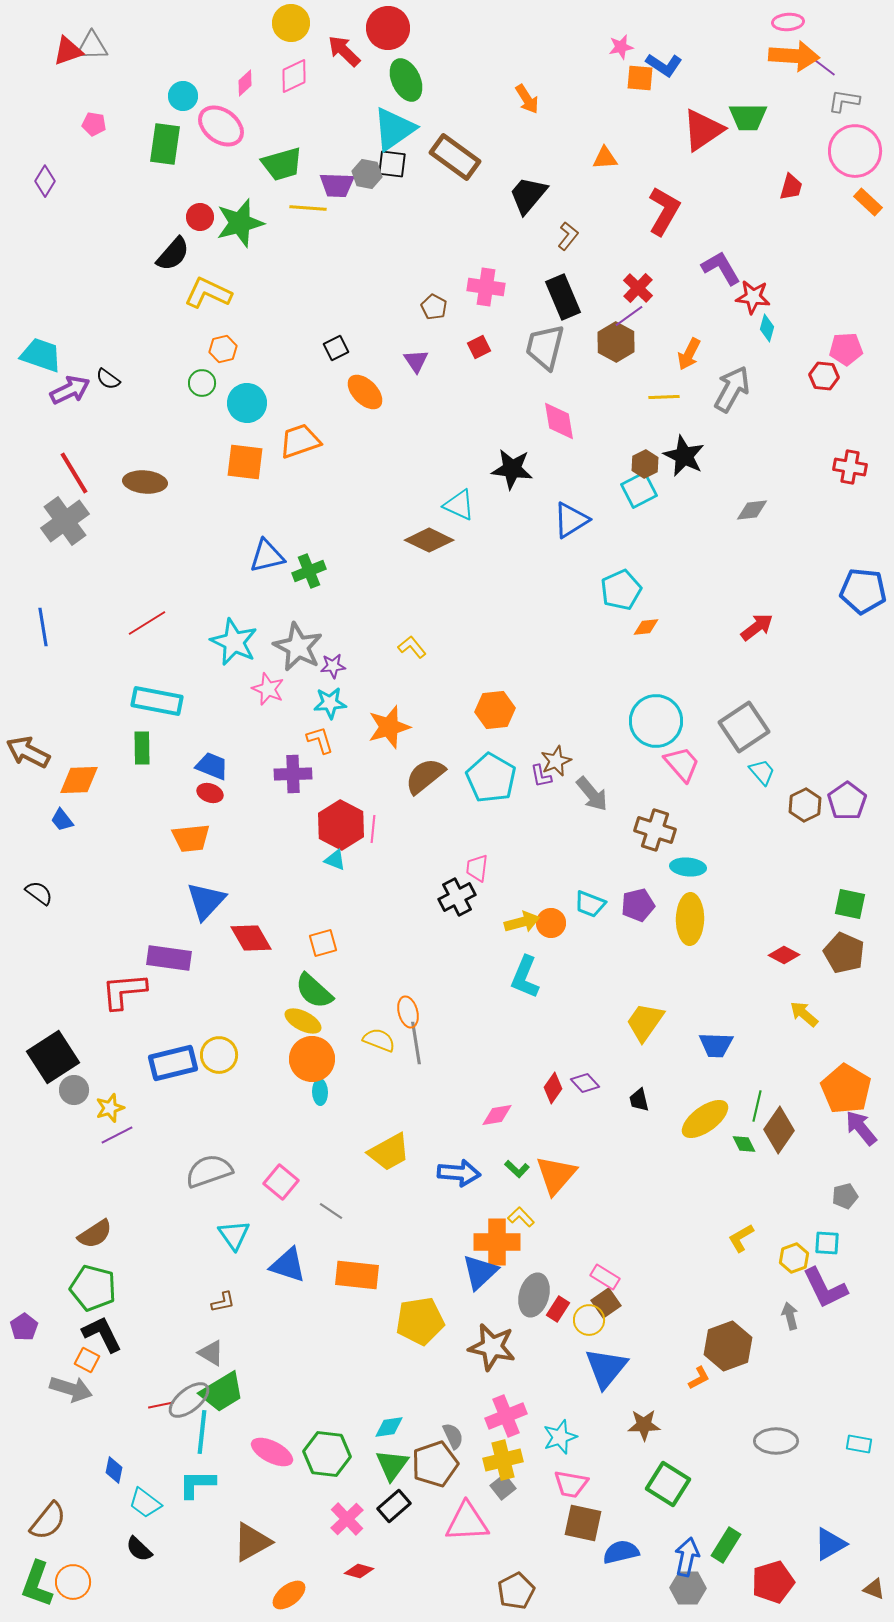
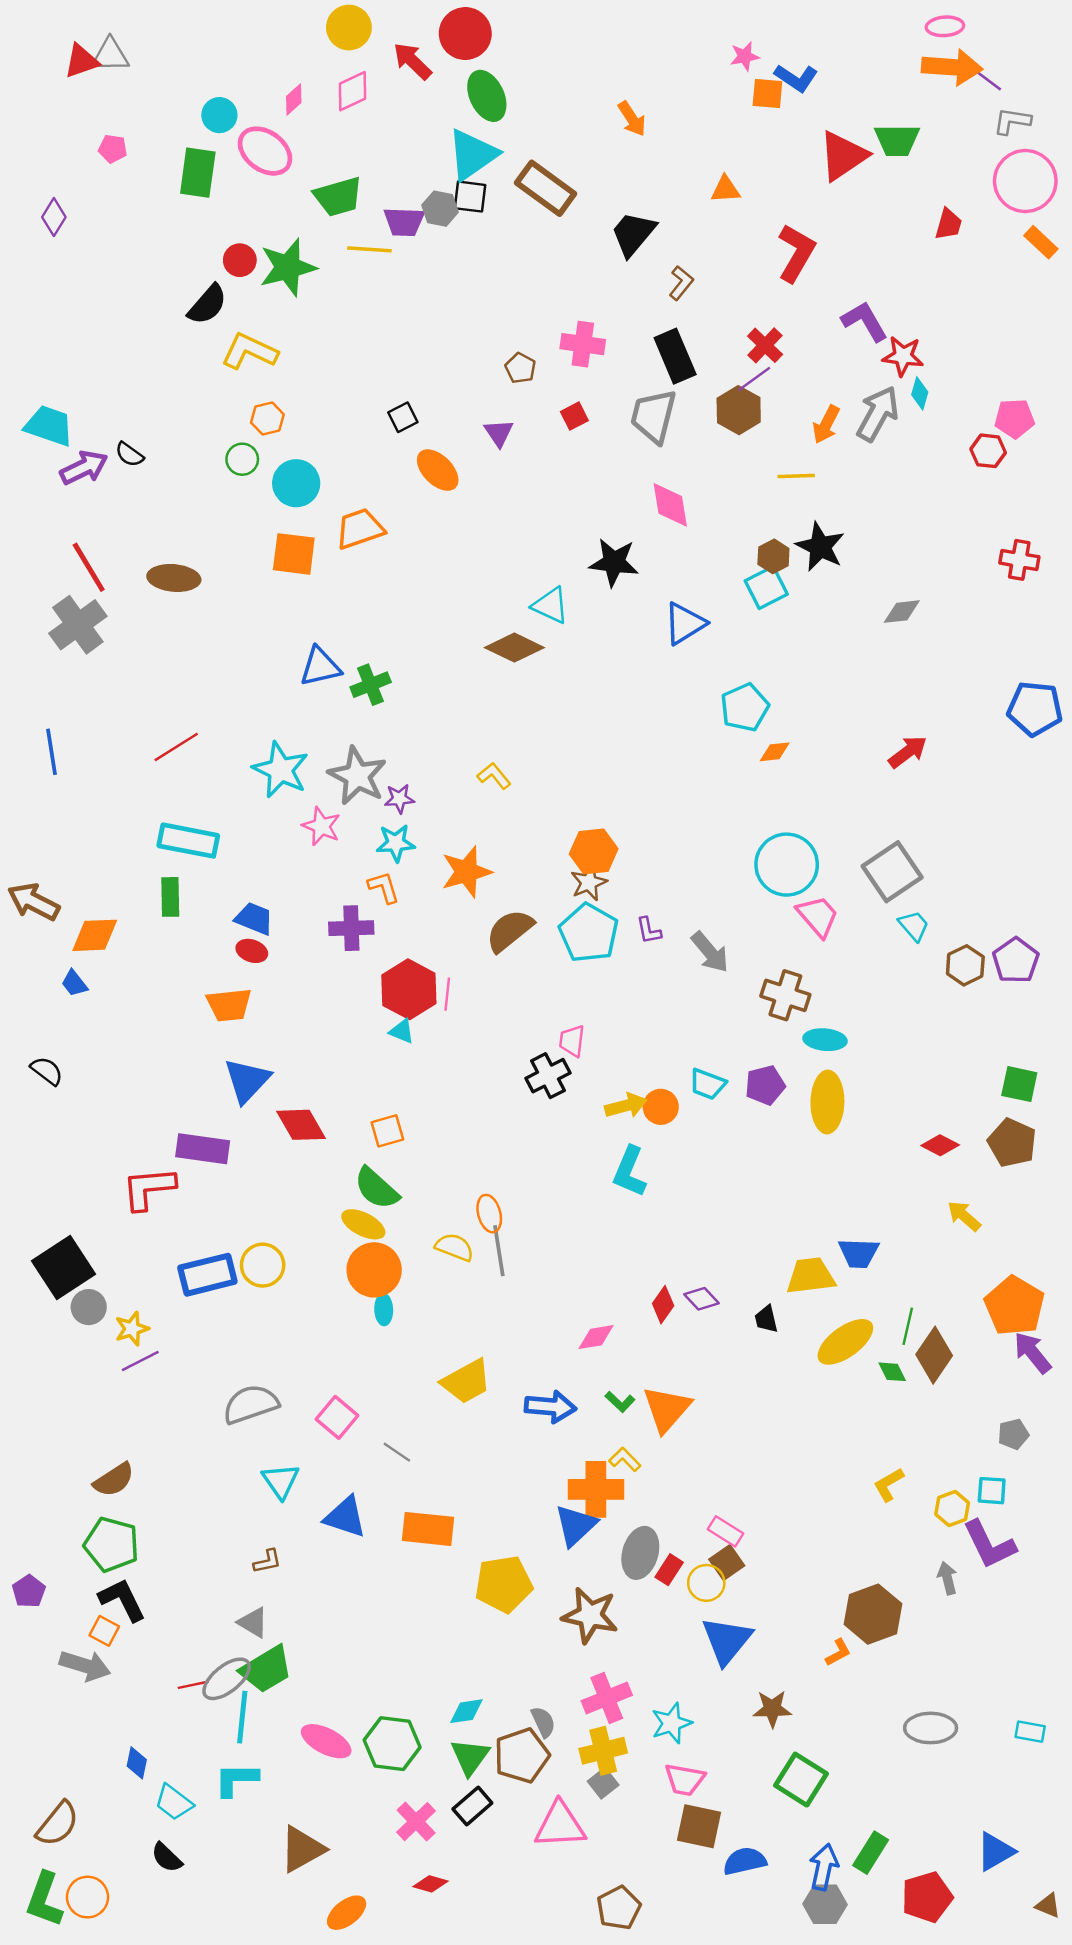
gray arrow: (732, 389) -> (878, 414), moved
brown star: (556, 761) -> (589, 883), moved
yellow trapezoid: (645, 1022) -> (811, 1276), moved, turned 48

